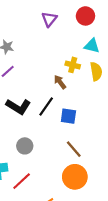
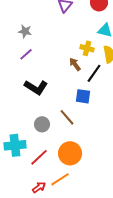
black line: (46, 107) -> (94, 73), moved
brown line: (74, 149) -> (67, 117), moved
orange circle: (75, 177) -> (70, 153), moved

